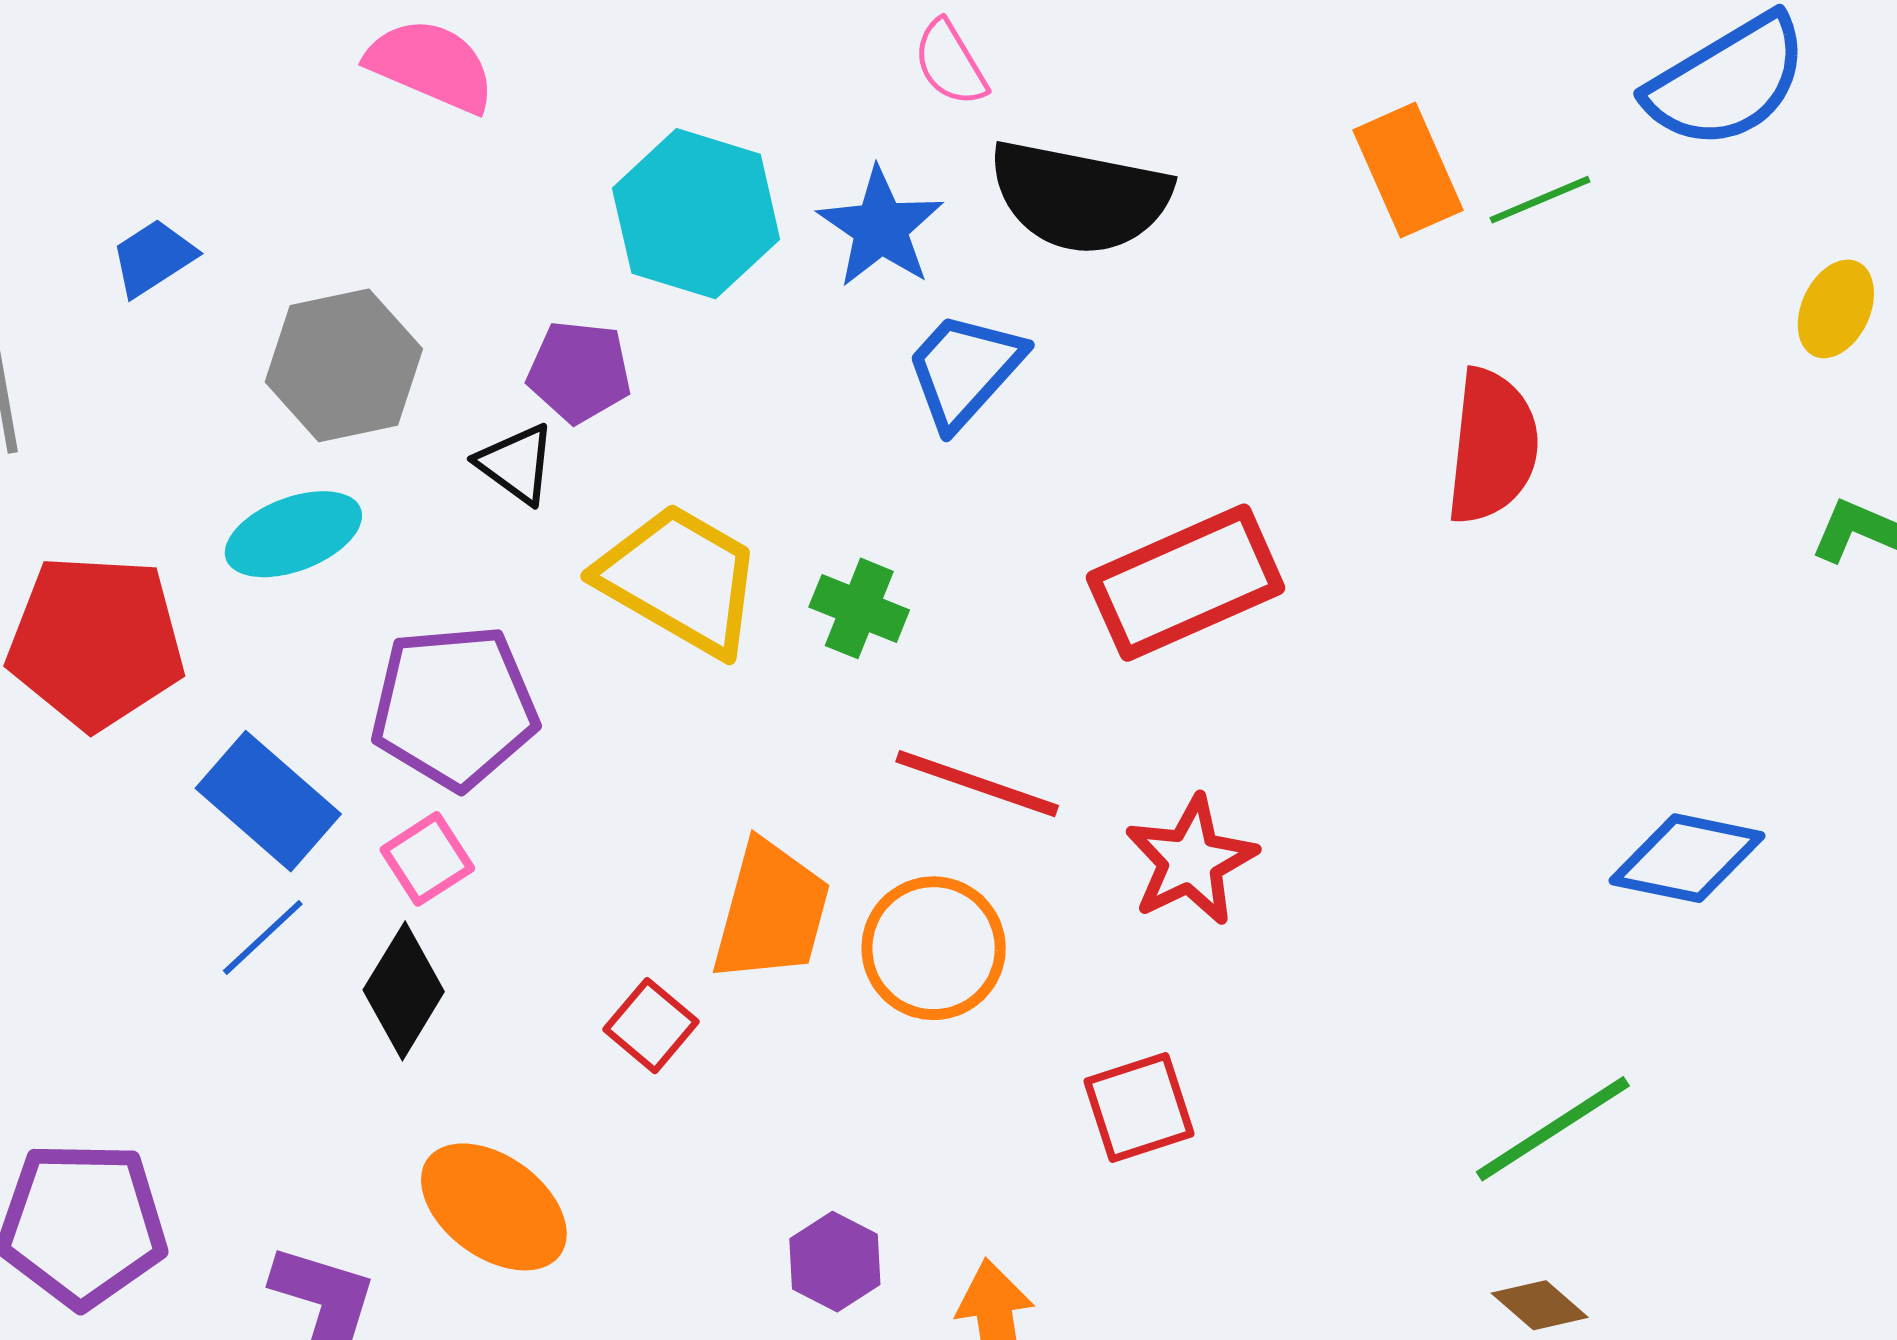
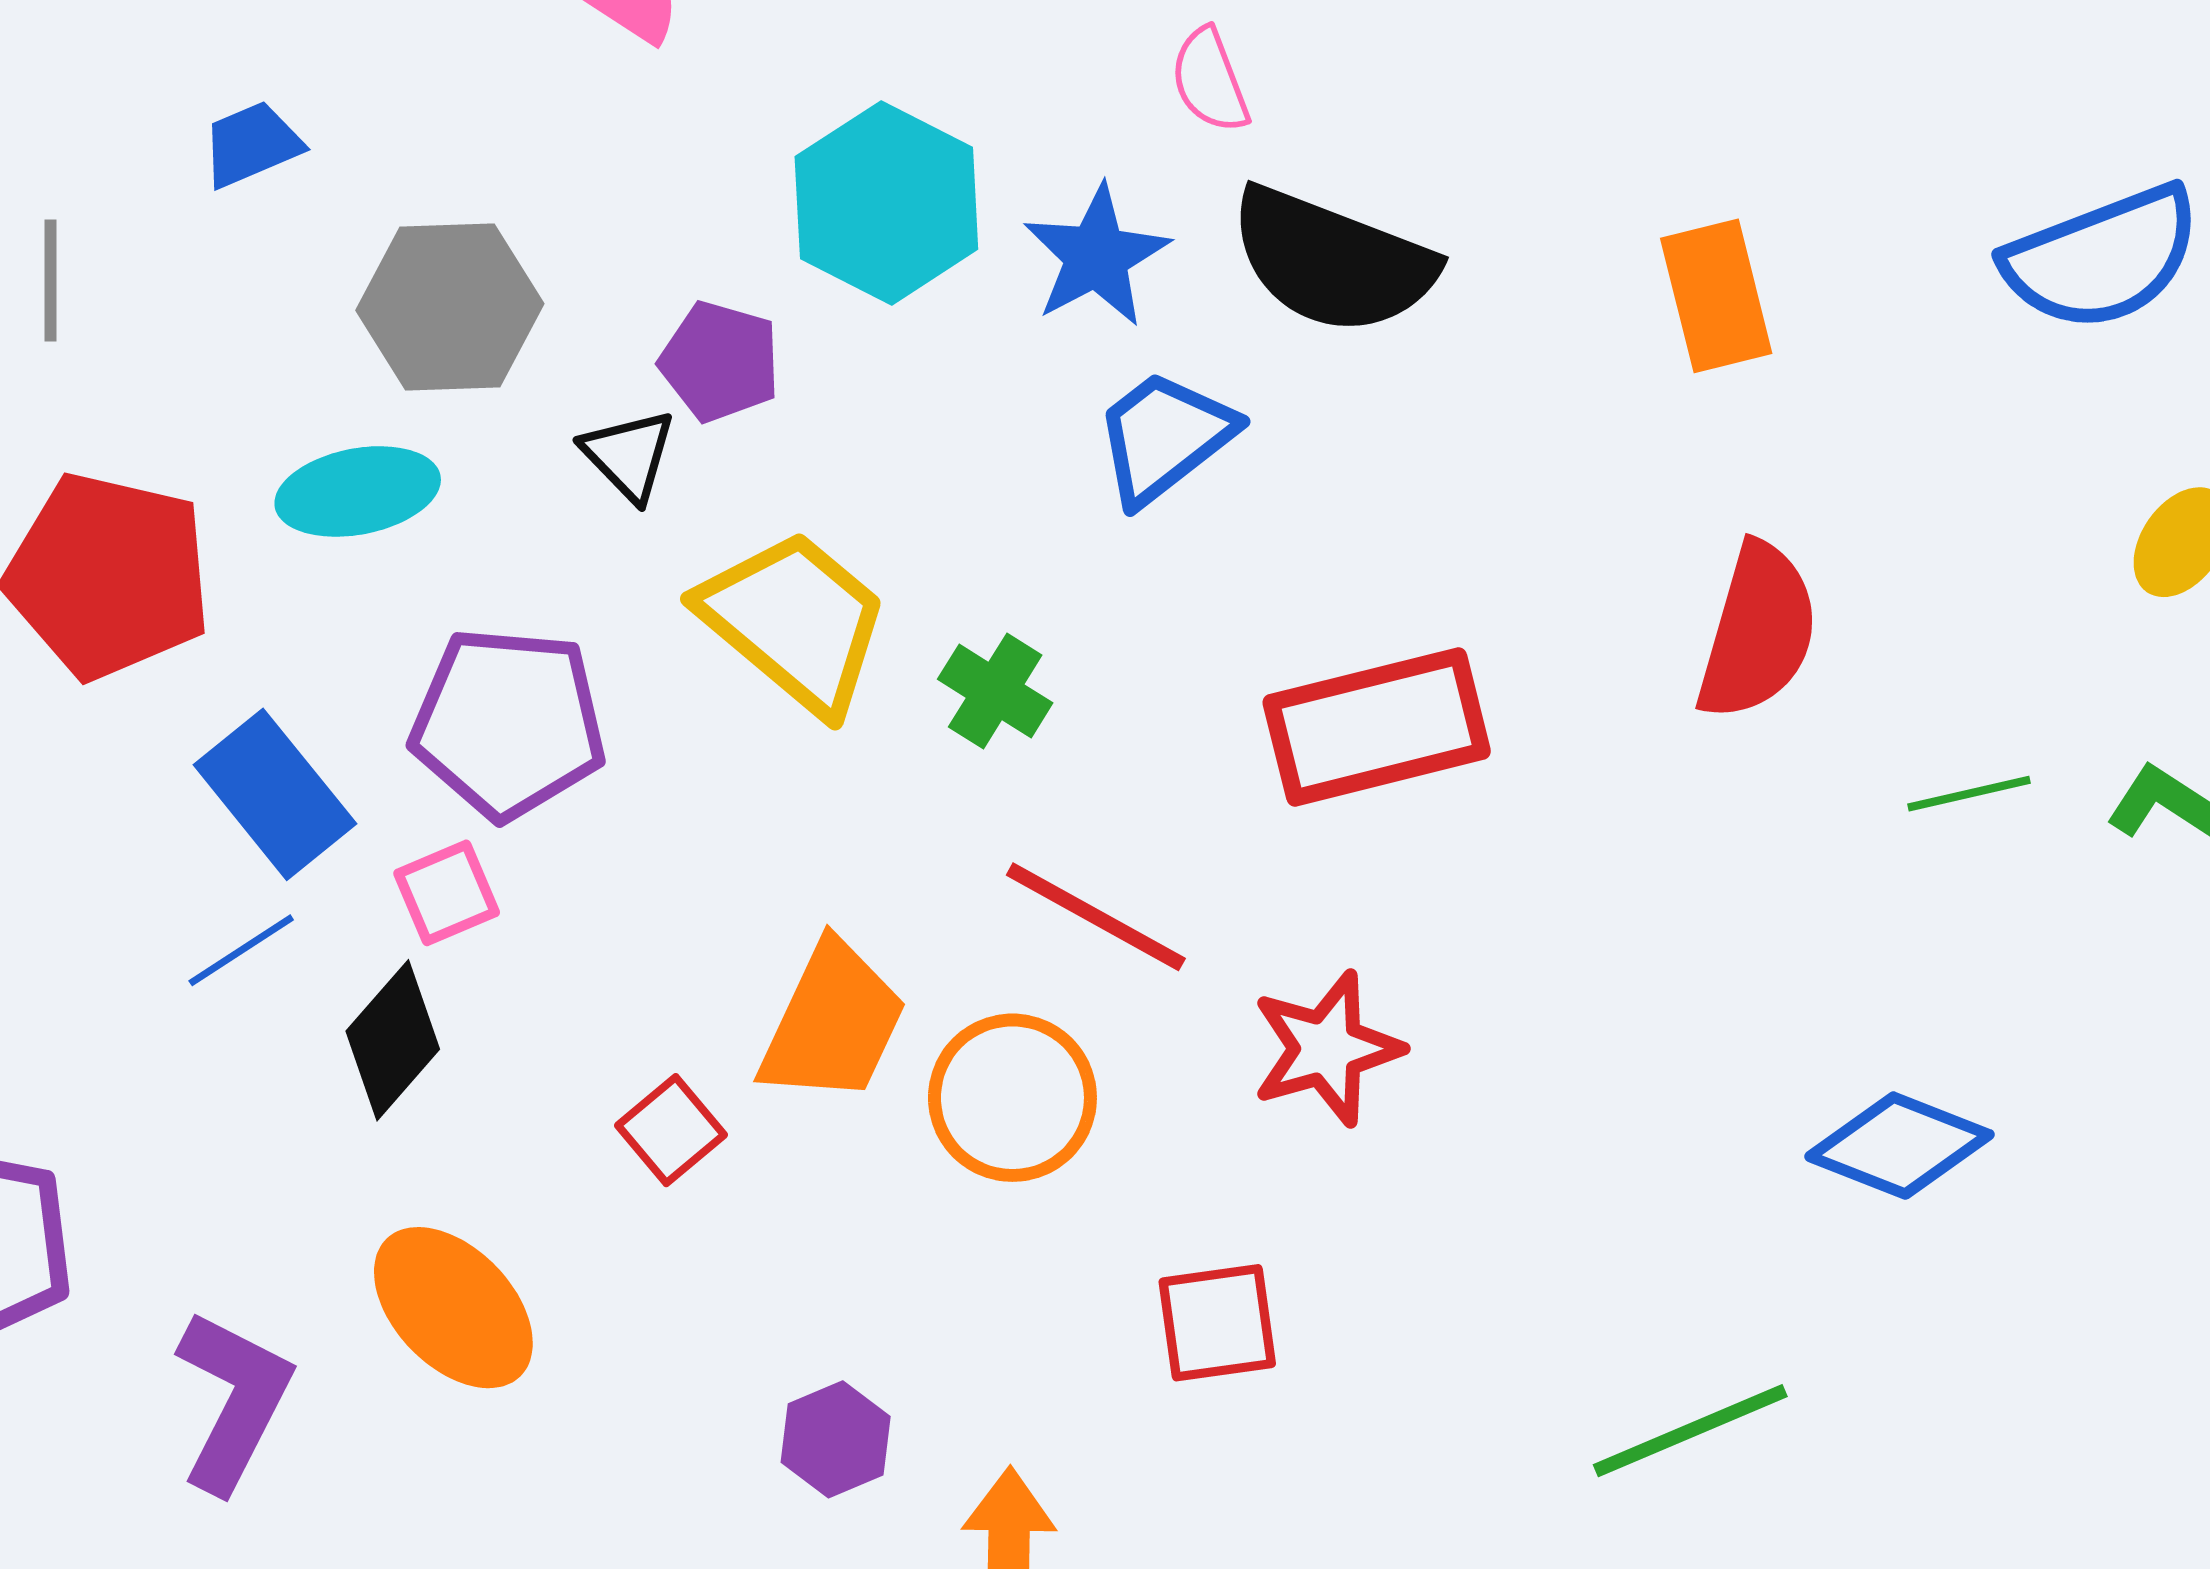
green line: (1540, 200) -> (1969, 794), moved

